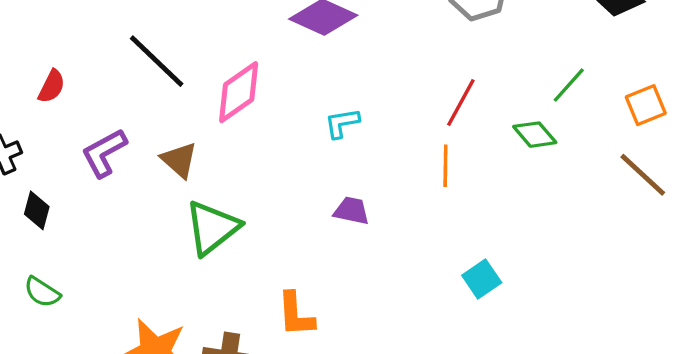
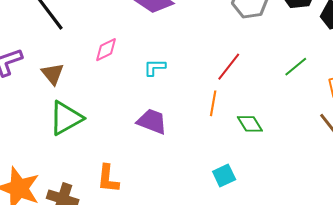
pink diamond: (239, 92) -> (106, 50), moved, size x0.7
green diamond: (535, 135) -> (250, 124), moved
purple trapezoid: (351, 211) -> (152, 121), size x1.4

